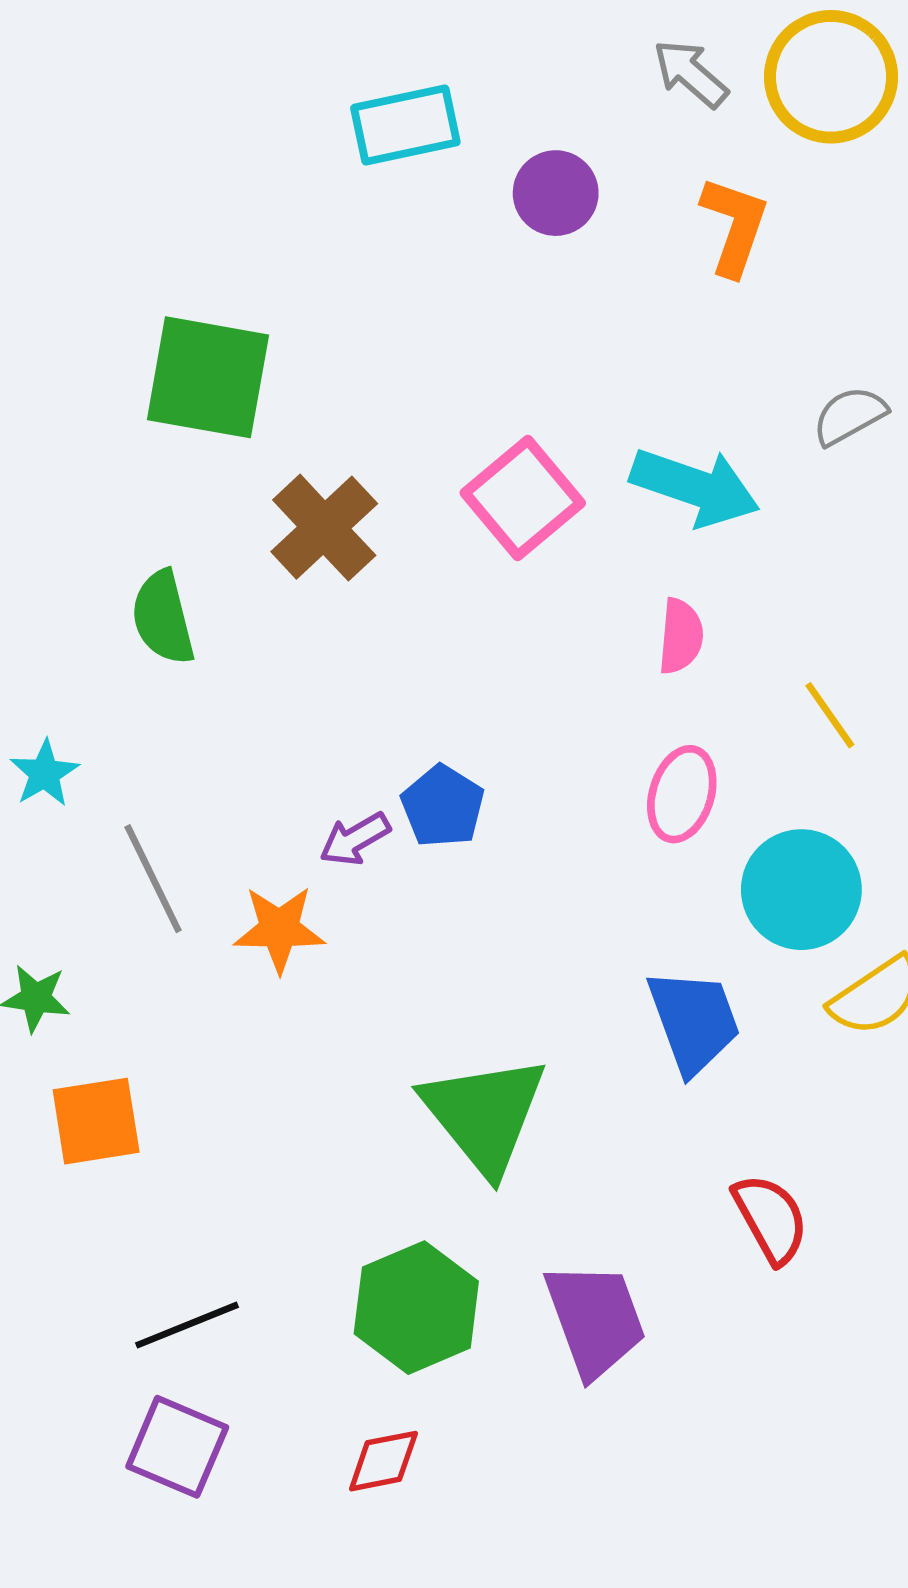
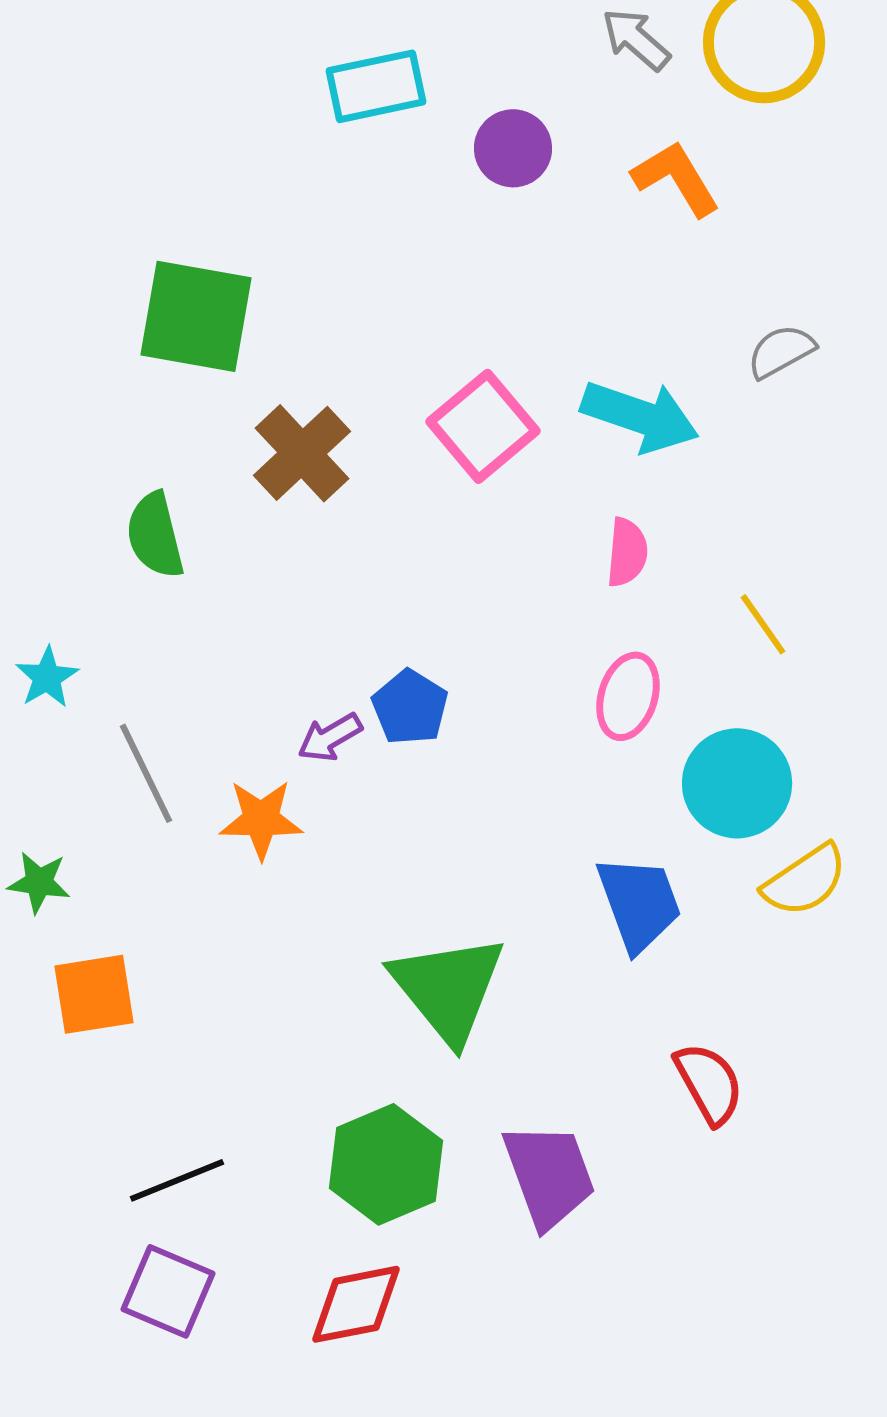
orange L-shape: (734, 226) -> (676, 178), turned -50
red diamond: (383, 1461) -> (356, 1304), size x1.4

